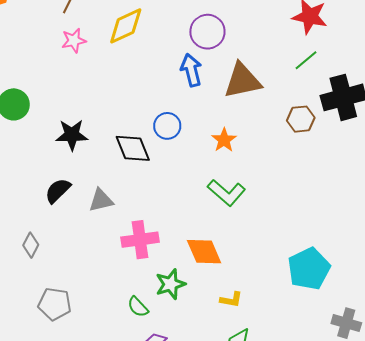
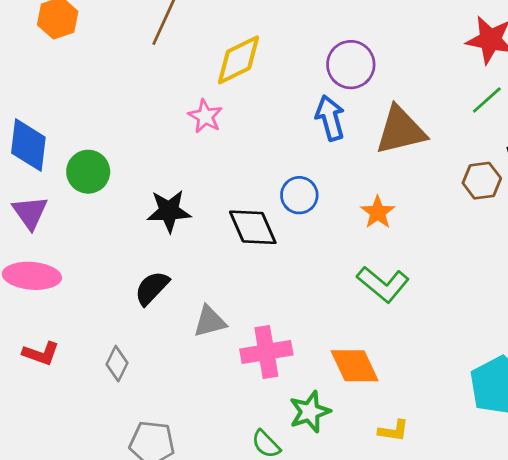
pink star: (74, 41) -> (205, 116), moved, turned -30
gray triangle: (101, 200) -> (210, 321), moved

